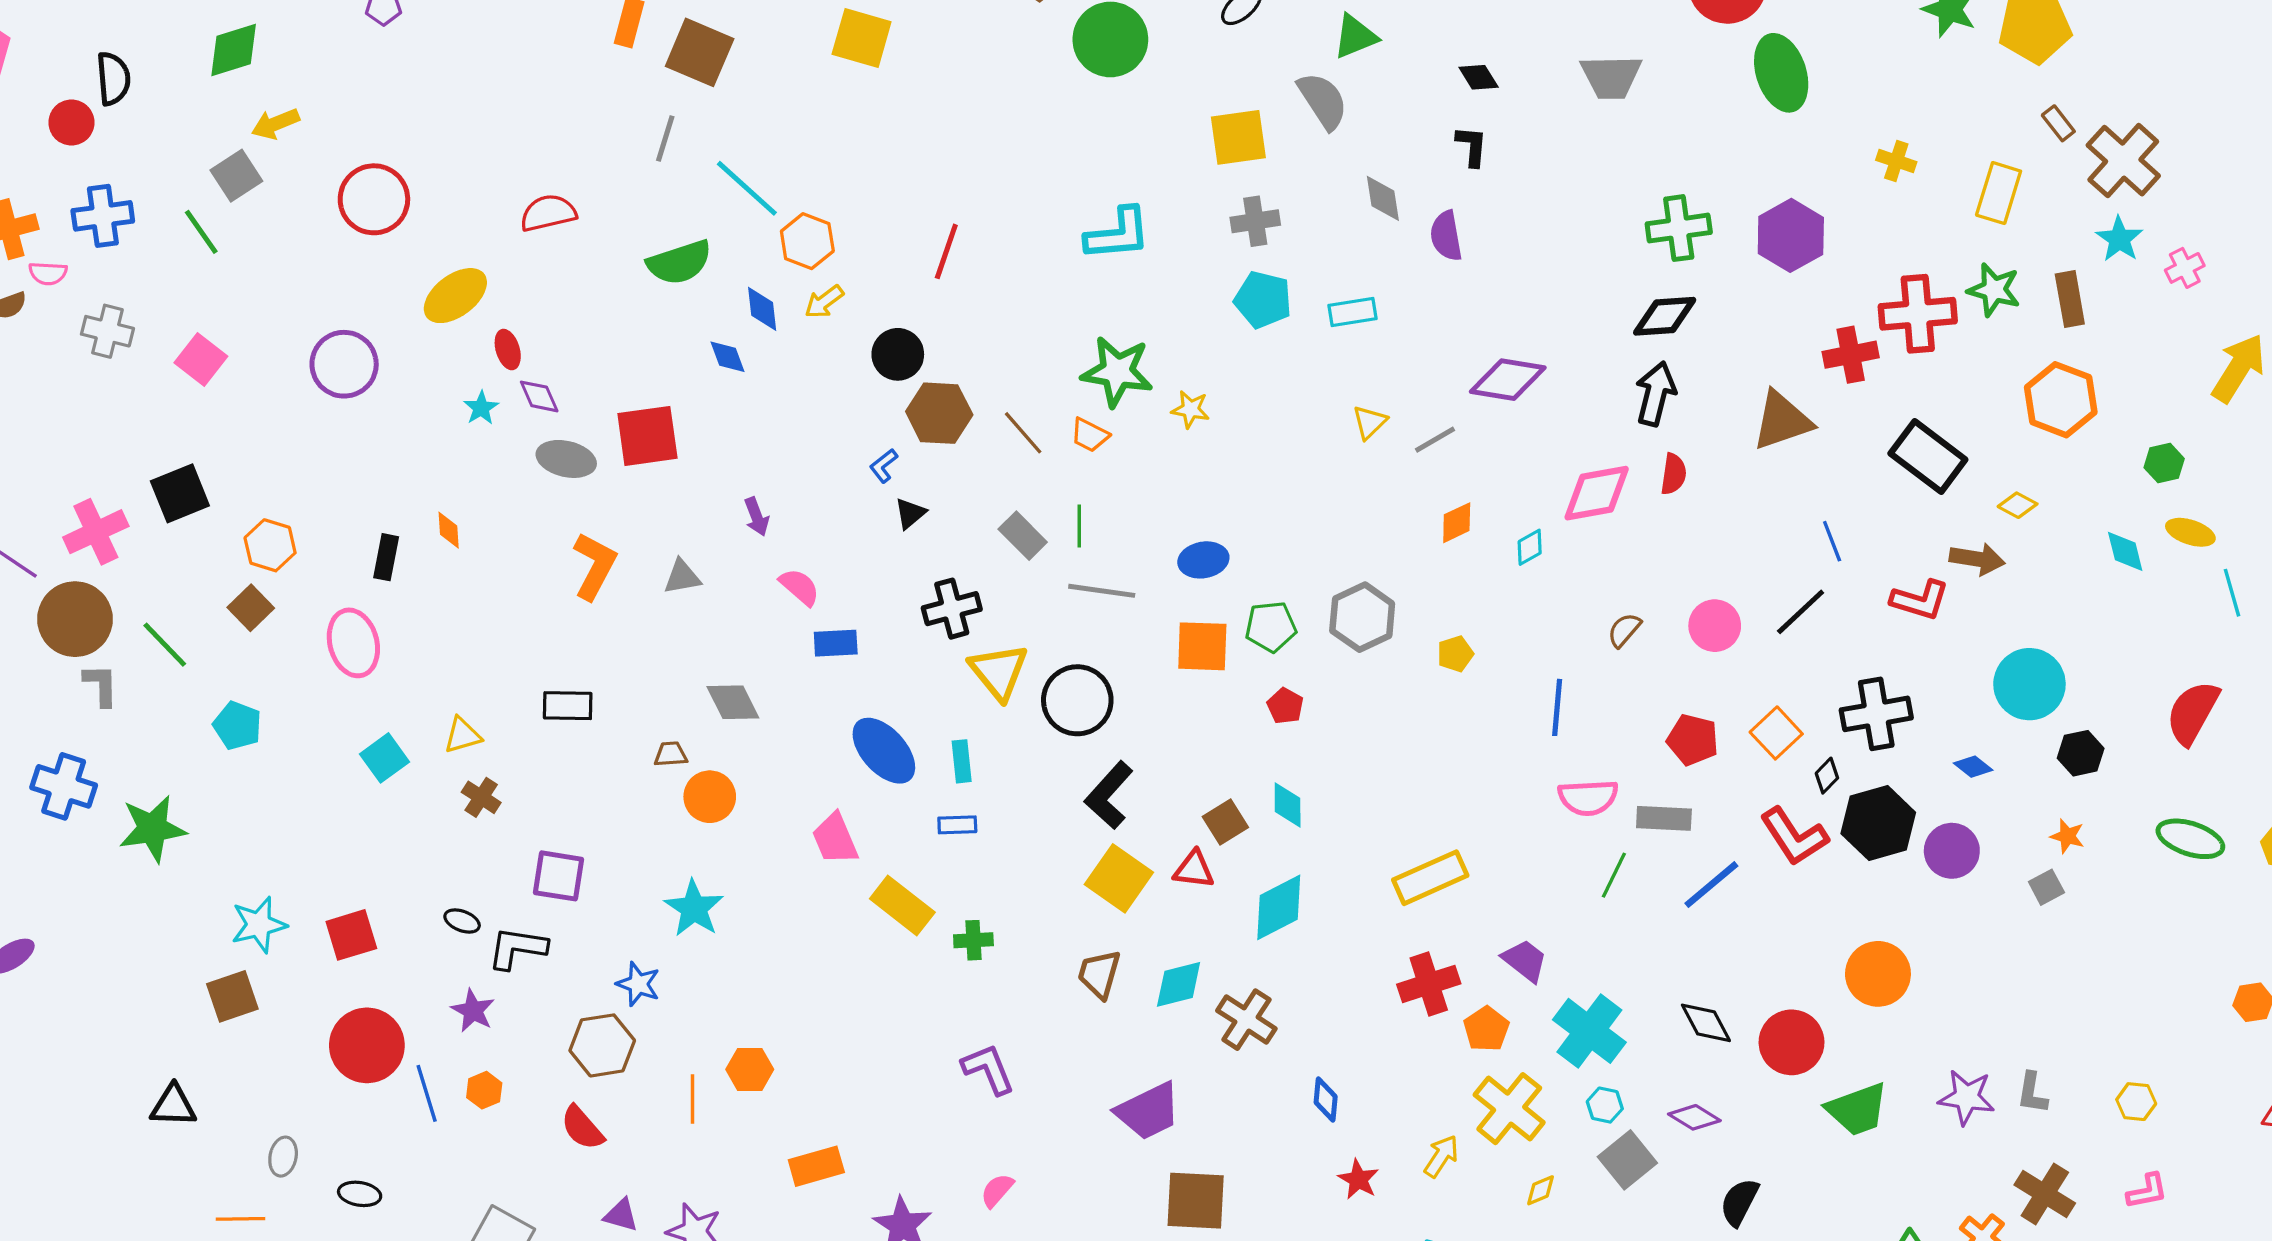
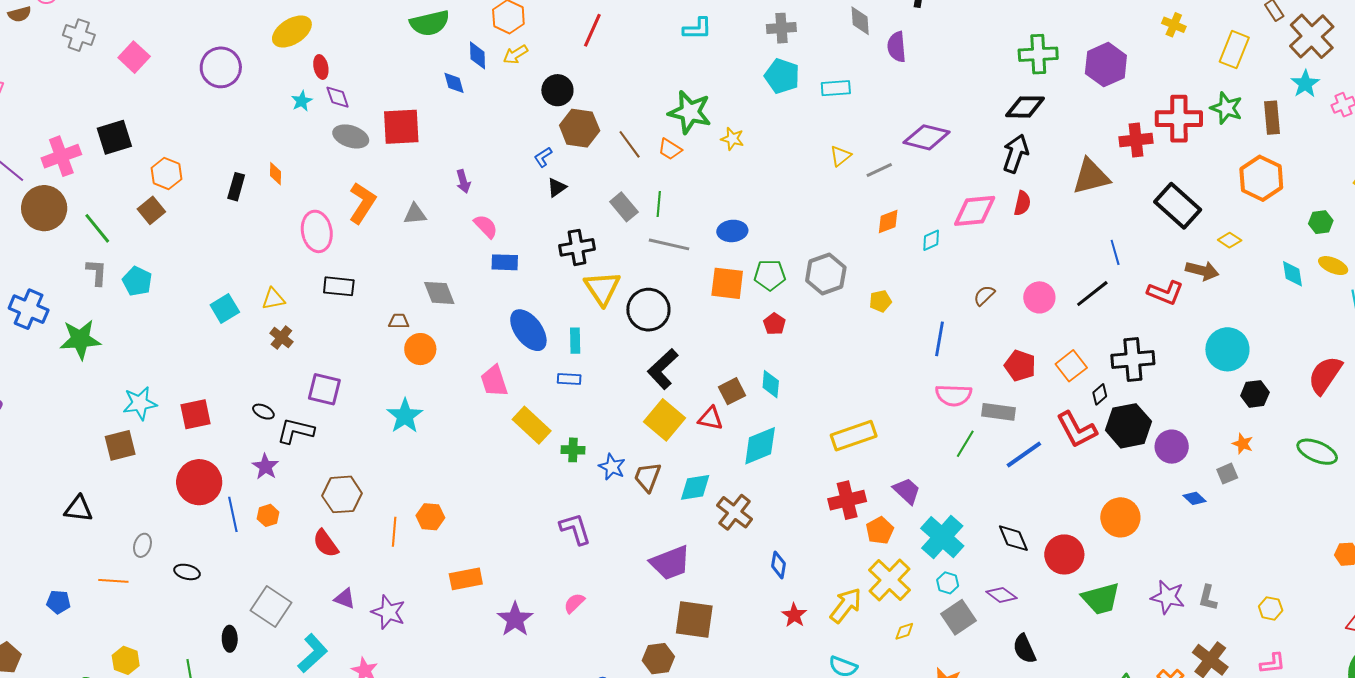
cyan L-shape: (1118, 234) -> (697, 29), size x0.7
pink ellipse: (353, 643) -> (317, 231), moved
gray L-shape: (101, 685) -> (97, 272), moved
blue diamond: (1973, 767) -> (1194, 498), moved
blue star: (638, 984) -> (612, 467), moved
yellow arrow: (1441, 1156) -> (846, 605), size x1.4
black semicircle: (1739, 1202) -> (1024, 649), turned -56

